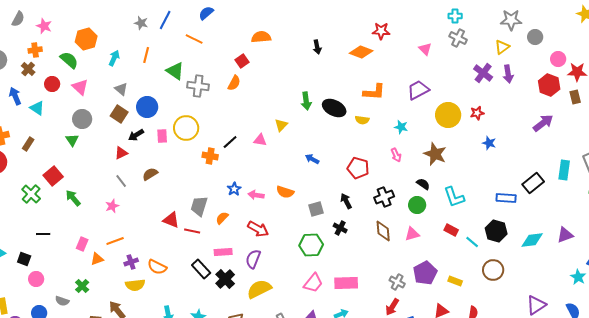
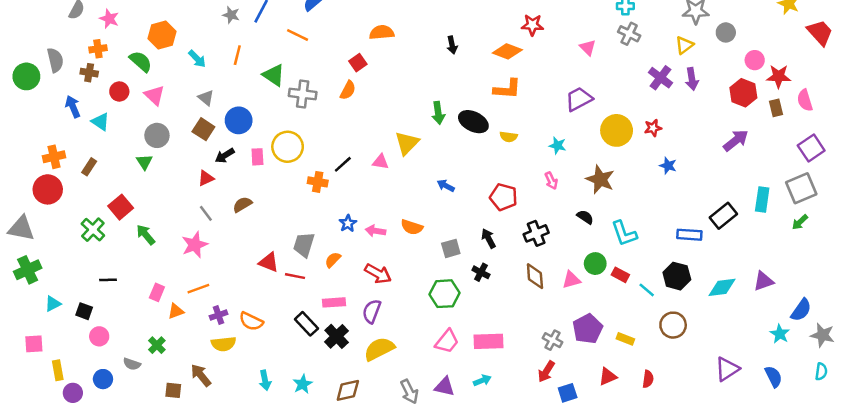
cyan arrow: (114, 58) -> (197, 59), turned 112
brown cross: (28, 69) -> (89, 73), turned -32
orange L-shape: (374, 92) -> (507, 89), moved
yellow triangle: (281, 125) -> (407, 143), size x1.5
green circle: (417, 205) -> (595, 264), moved
pink star: (112, 206) -> (195, 245), size x1.5

